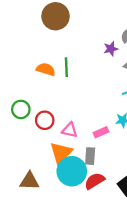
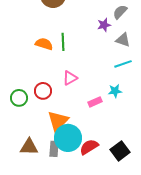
green circle: (21, 109) -> (19, 98), moved
pink triangle: (70, 130) -> (70, 78), moved, turned -42
gray rectangle: (90, 156) -> (54, 149), moved

